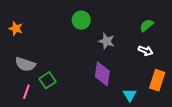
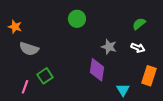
gray star: (107, 41) -> (109, 47), moved
gray semicircle: (25, 64) -> (29, 49), moved

